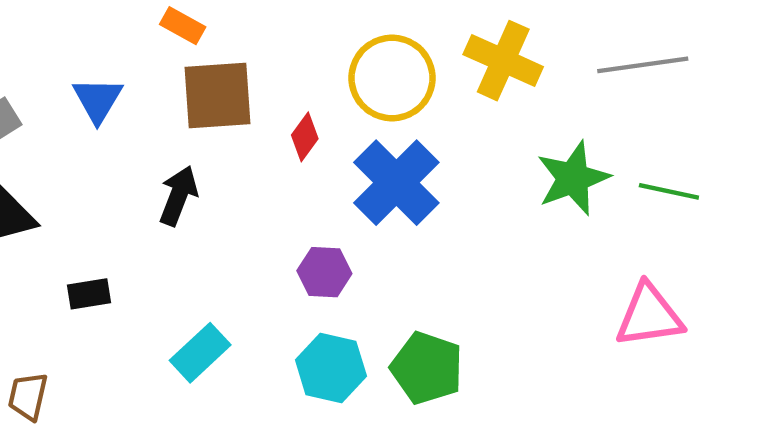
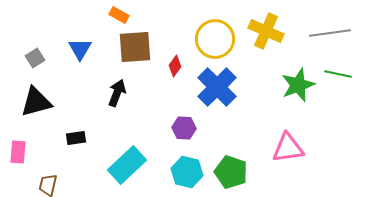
green line: (669, 191) -> (338, 74), moved
pink triangle: (649, 316) -> (288, 148), moved
cyan rectangle: (200, 353) -> (127, 165), size x1.4

